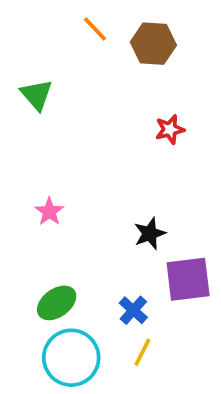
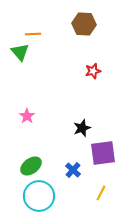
orange line: (95, 29) -> (33, 34), moved, turned -49
yellow line: (142, 352) -> (101, 193), moved

